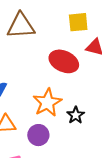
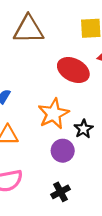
purple circle: (38, 135) -> (63, 151), moved

